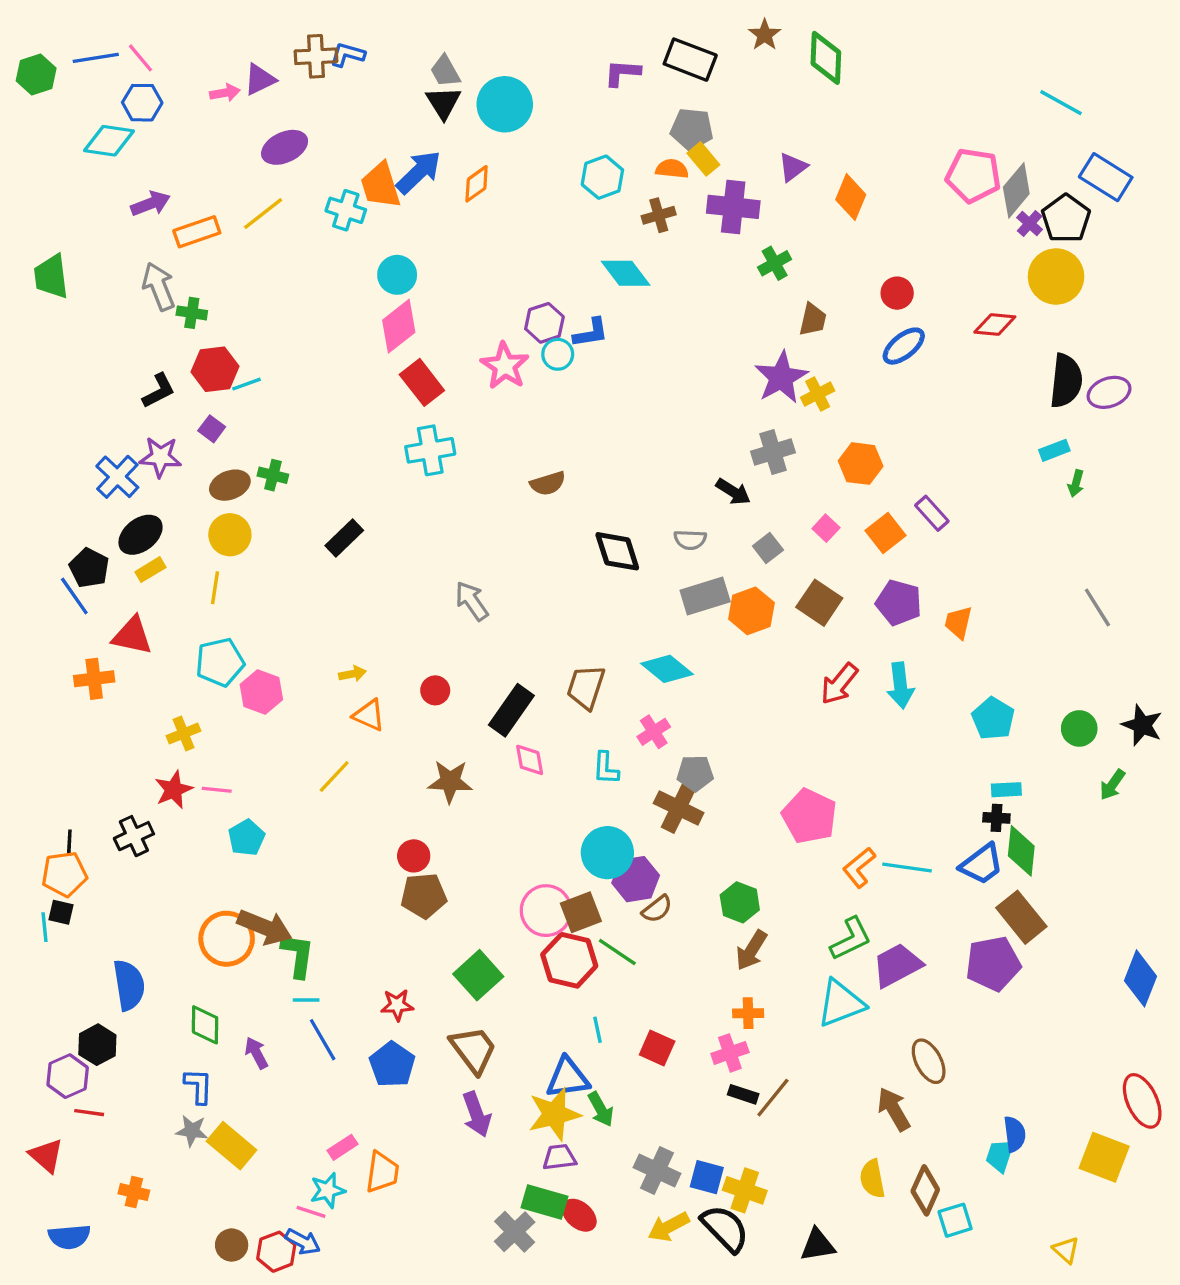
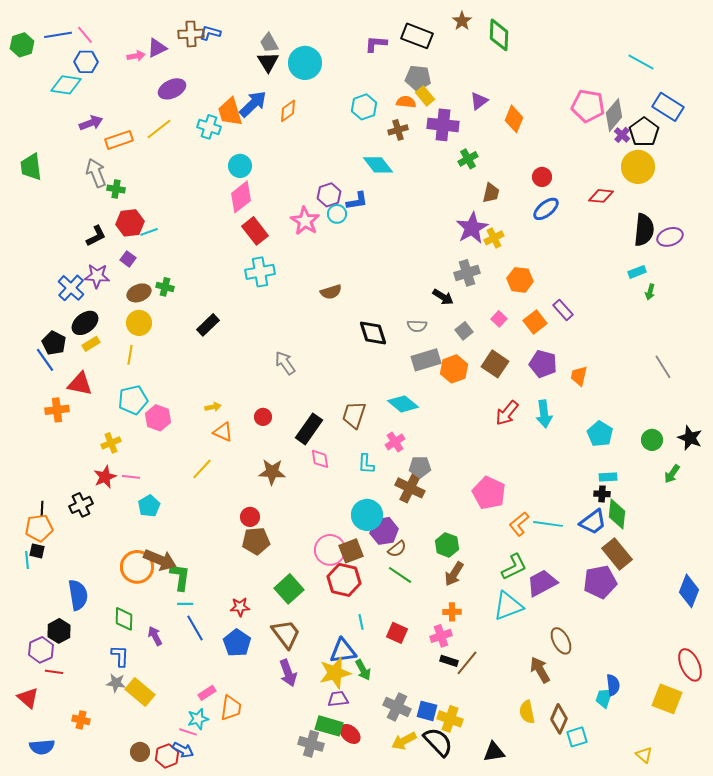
green line: (617, 952) -> (400, 575), moved
gray cross: (515, 1232) -> (311, 744), turned -30

